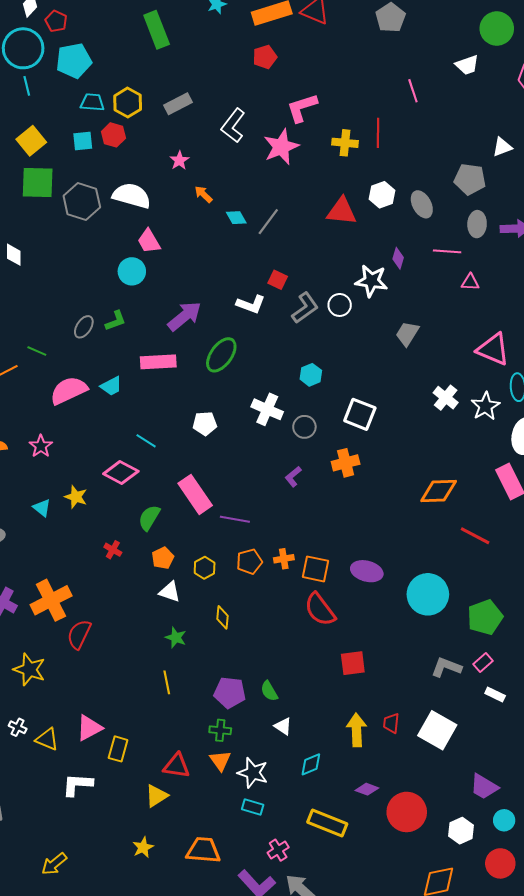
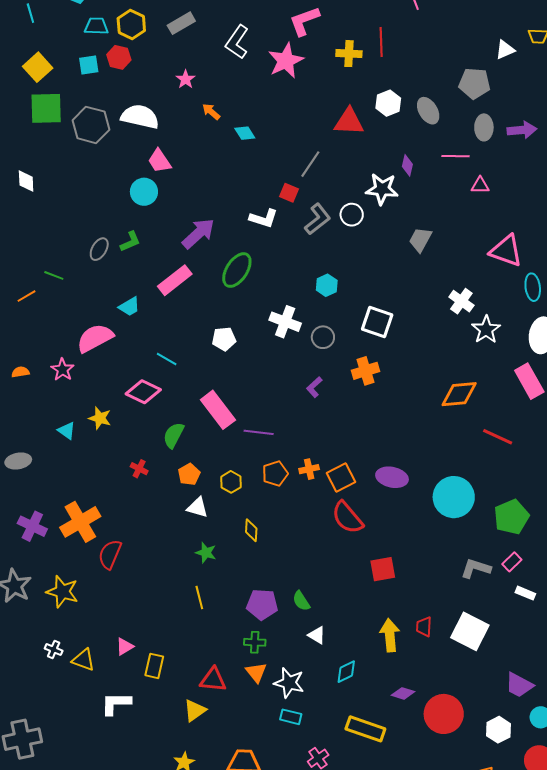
gray line: (268, 222) -> (310, 164), moved
pink rectangle: (158, 362) -> (175, 280), turned -32
pink semicircle: (69, 390) -> (95, 338), moved
white star: (485, 406) -> (486, 330), moved
orange square: (315, 569) -> (341, 478), turned -36
pink triangle: (89, 728) -> (125, 646), size x0.7

